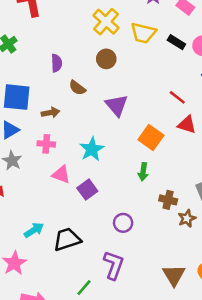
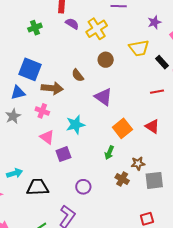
yellow cross: (106, 22) -> (97, 29), moved
yellow trapezoid: (143, 33) -> (139, 48), turned -40
purple semicircle: (57, 63) -> (72, 24), moved, turned -72
red line: (177, 97) -> (157, 92), moved, turned -64
purple triangle: (117, 105) -> (103, 97), turned -30
brown arrow: (50, 113) -> (52, 88), size x1.5
brown star: (187, 218) -> (138, 163), moved

